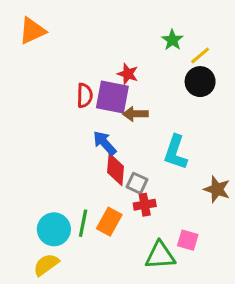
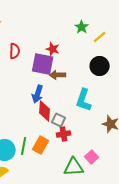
black circle: (200, 82) -> (100, 66), moved
red semicircle: (85, 95) -> (15, 51), moved
blue arrow: (105, 143) -> (38, 94), turned -120
pink square: (188, 240) -> (92, 157), turned 32

